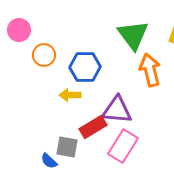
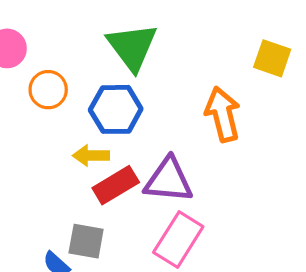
green triangle: (133, 35) -> (132, 47), moved
red rectangle: (93, 127) -> (116, 185), moved

